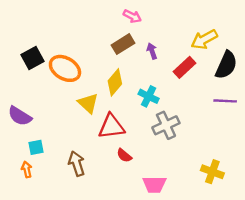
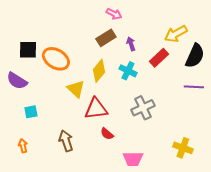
black square: (32, 58) -> (28, 50), turned 30
cyan cross: (149, 96) -> (128, 71), moved
purple semicircle: (20, 116) -> (17, 81), moved
cyan square: (36, 147) -> (31, 112), moved

